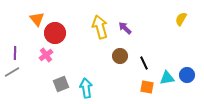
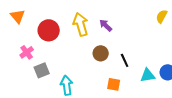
red circle: (55, 33) -> (49, 30), moved
gray square: (61, 84) -> (42, 70), moved
orange square: (147, 87) -> (114, 84), moved

